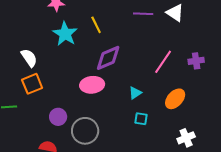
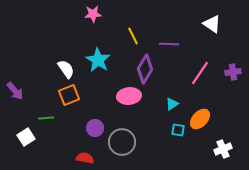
purple line: (143, 14) -> (169, 44), moved
cyan star: (65, 34) -> (98, 60), moved
purple diamond: (108, 58) -> (145, 69), turned -36
orange ellipse: (175, 99) -> (200, 119), moved

